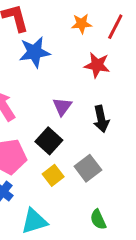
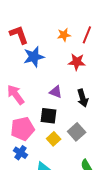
purple triangle: (62, 107) -> (56, 92), turned -40
black square: (49, 141) -> (49, 116), turned -30

